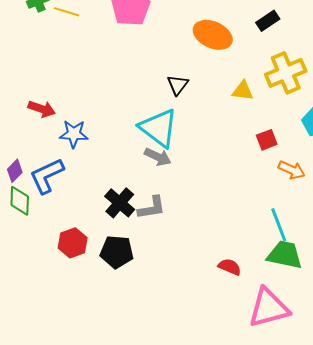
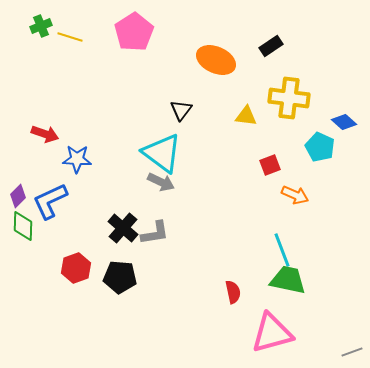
yellow cross: (286, 73) -> (289, 98), turned 30
red semicircle: (230, 267) -> (233, 292), turned 55

